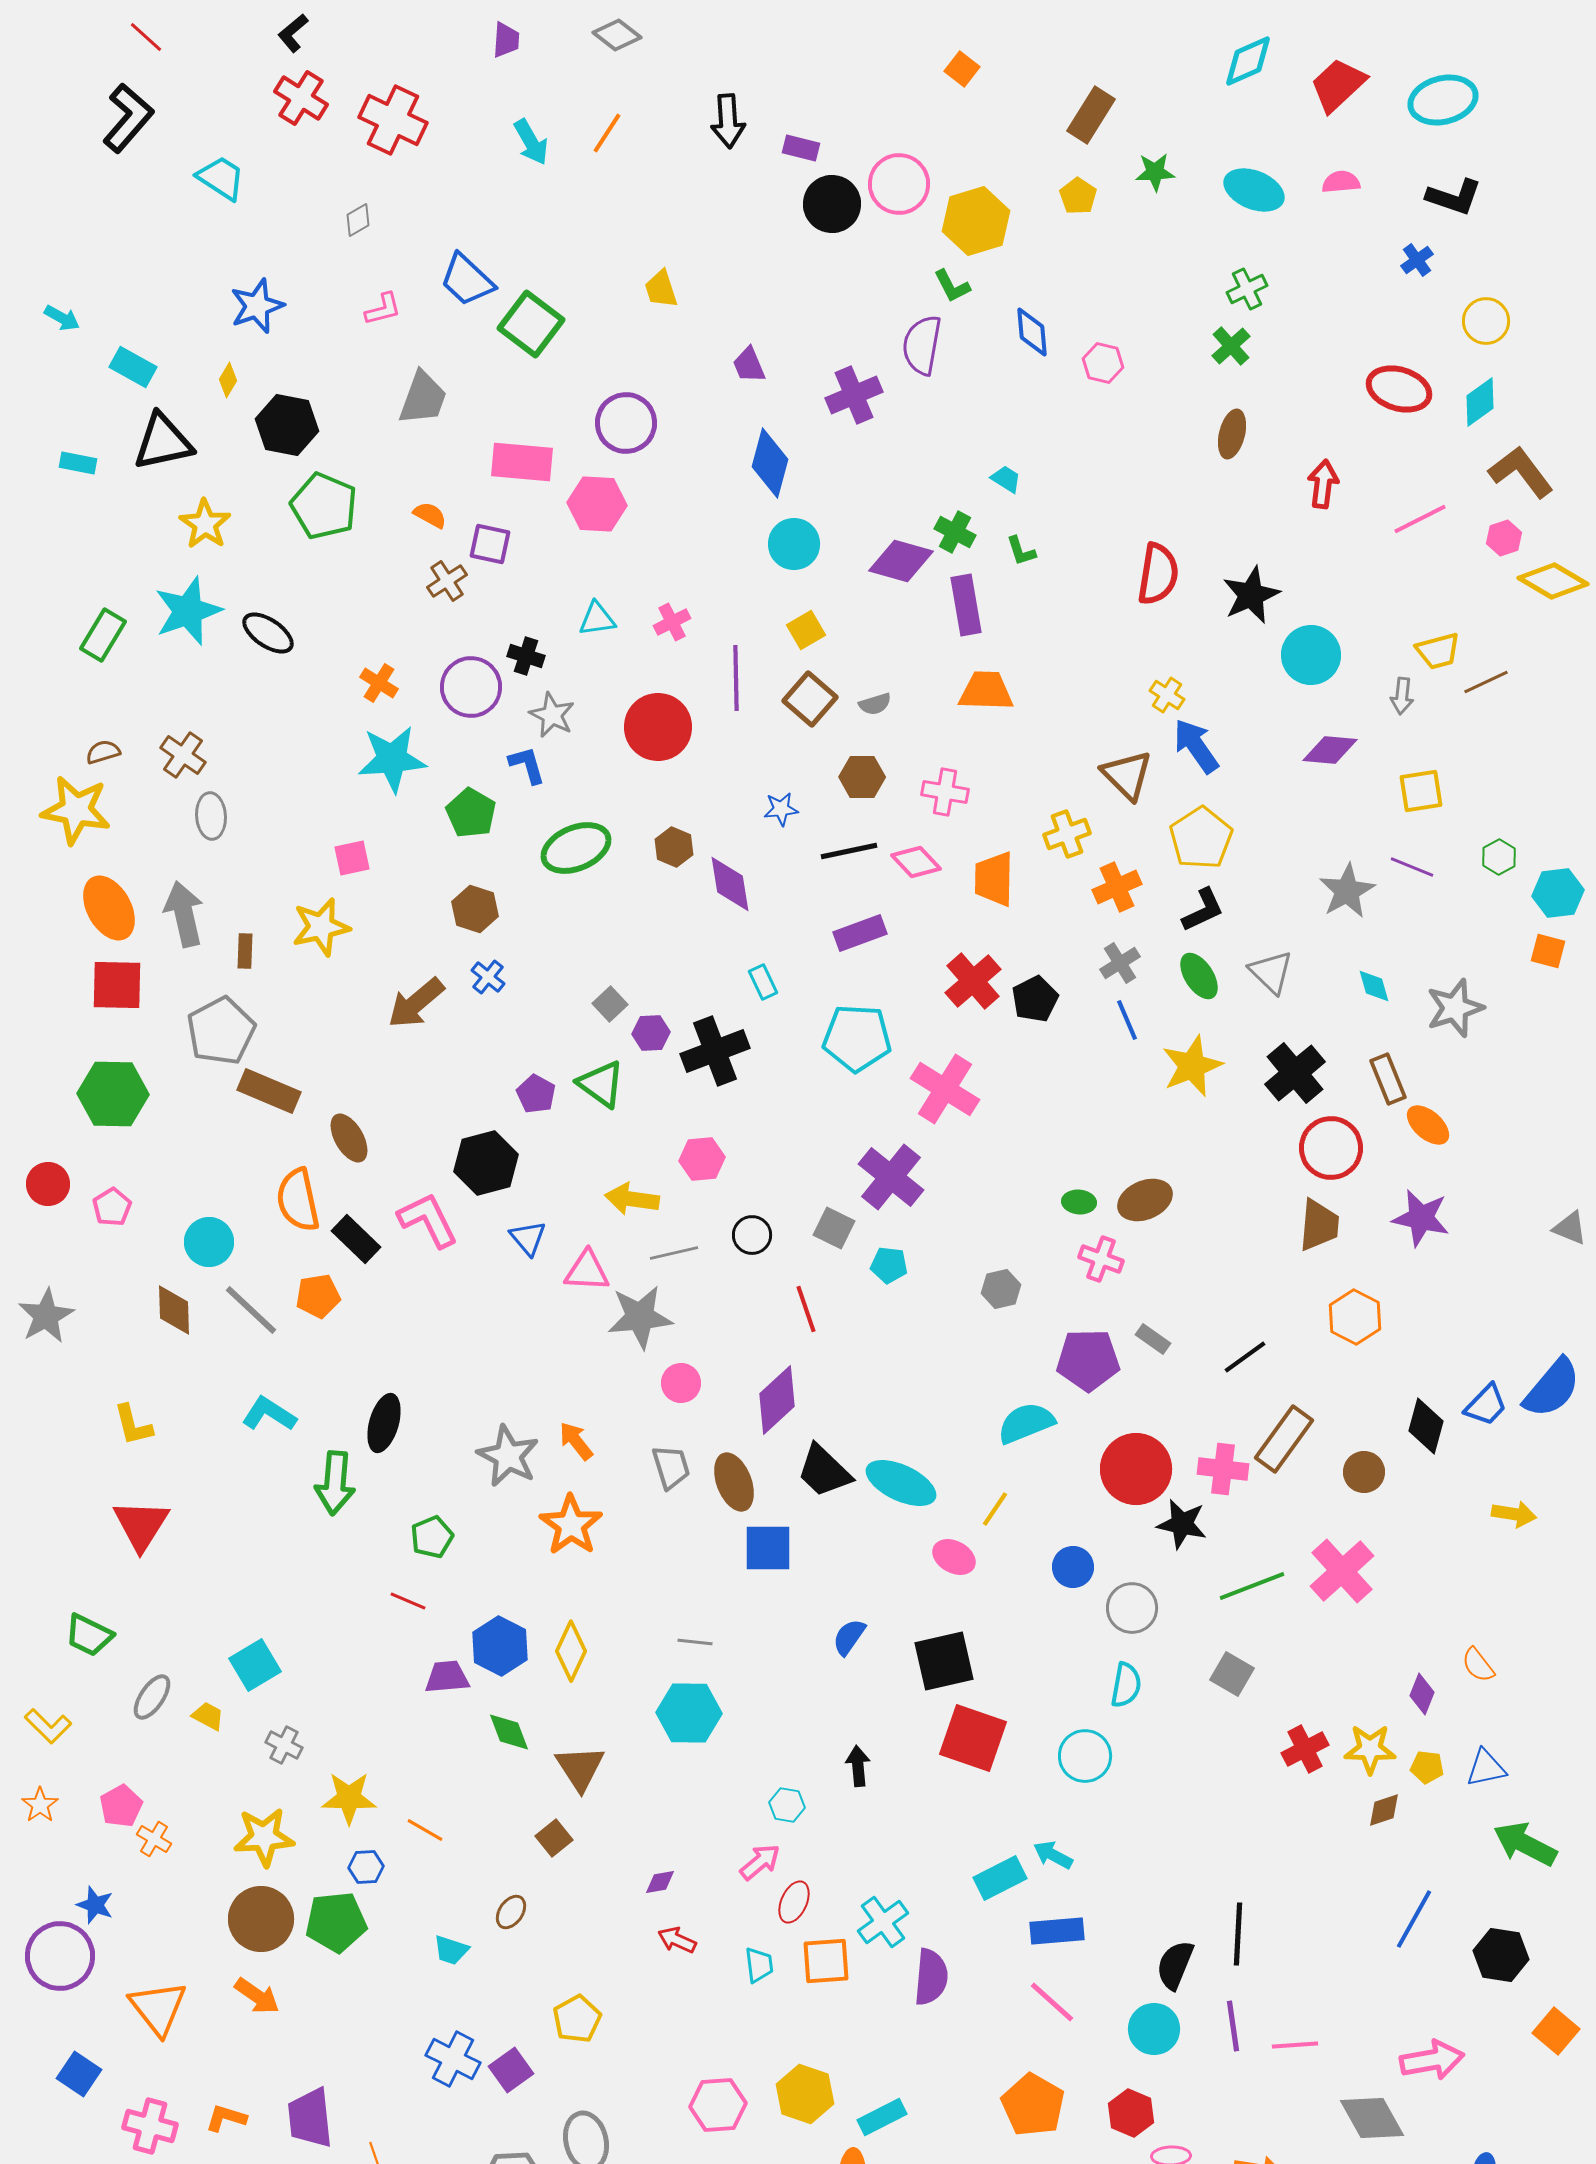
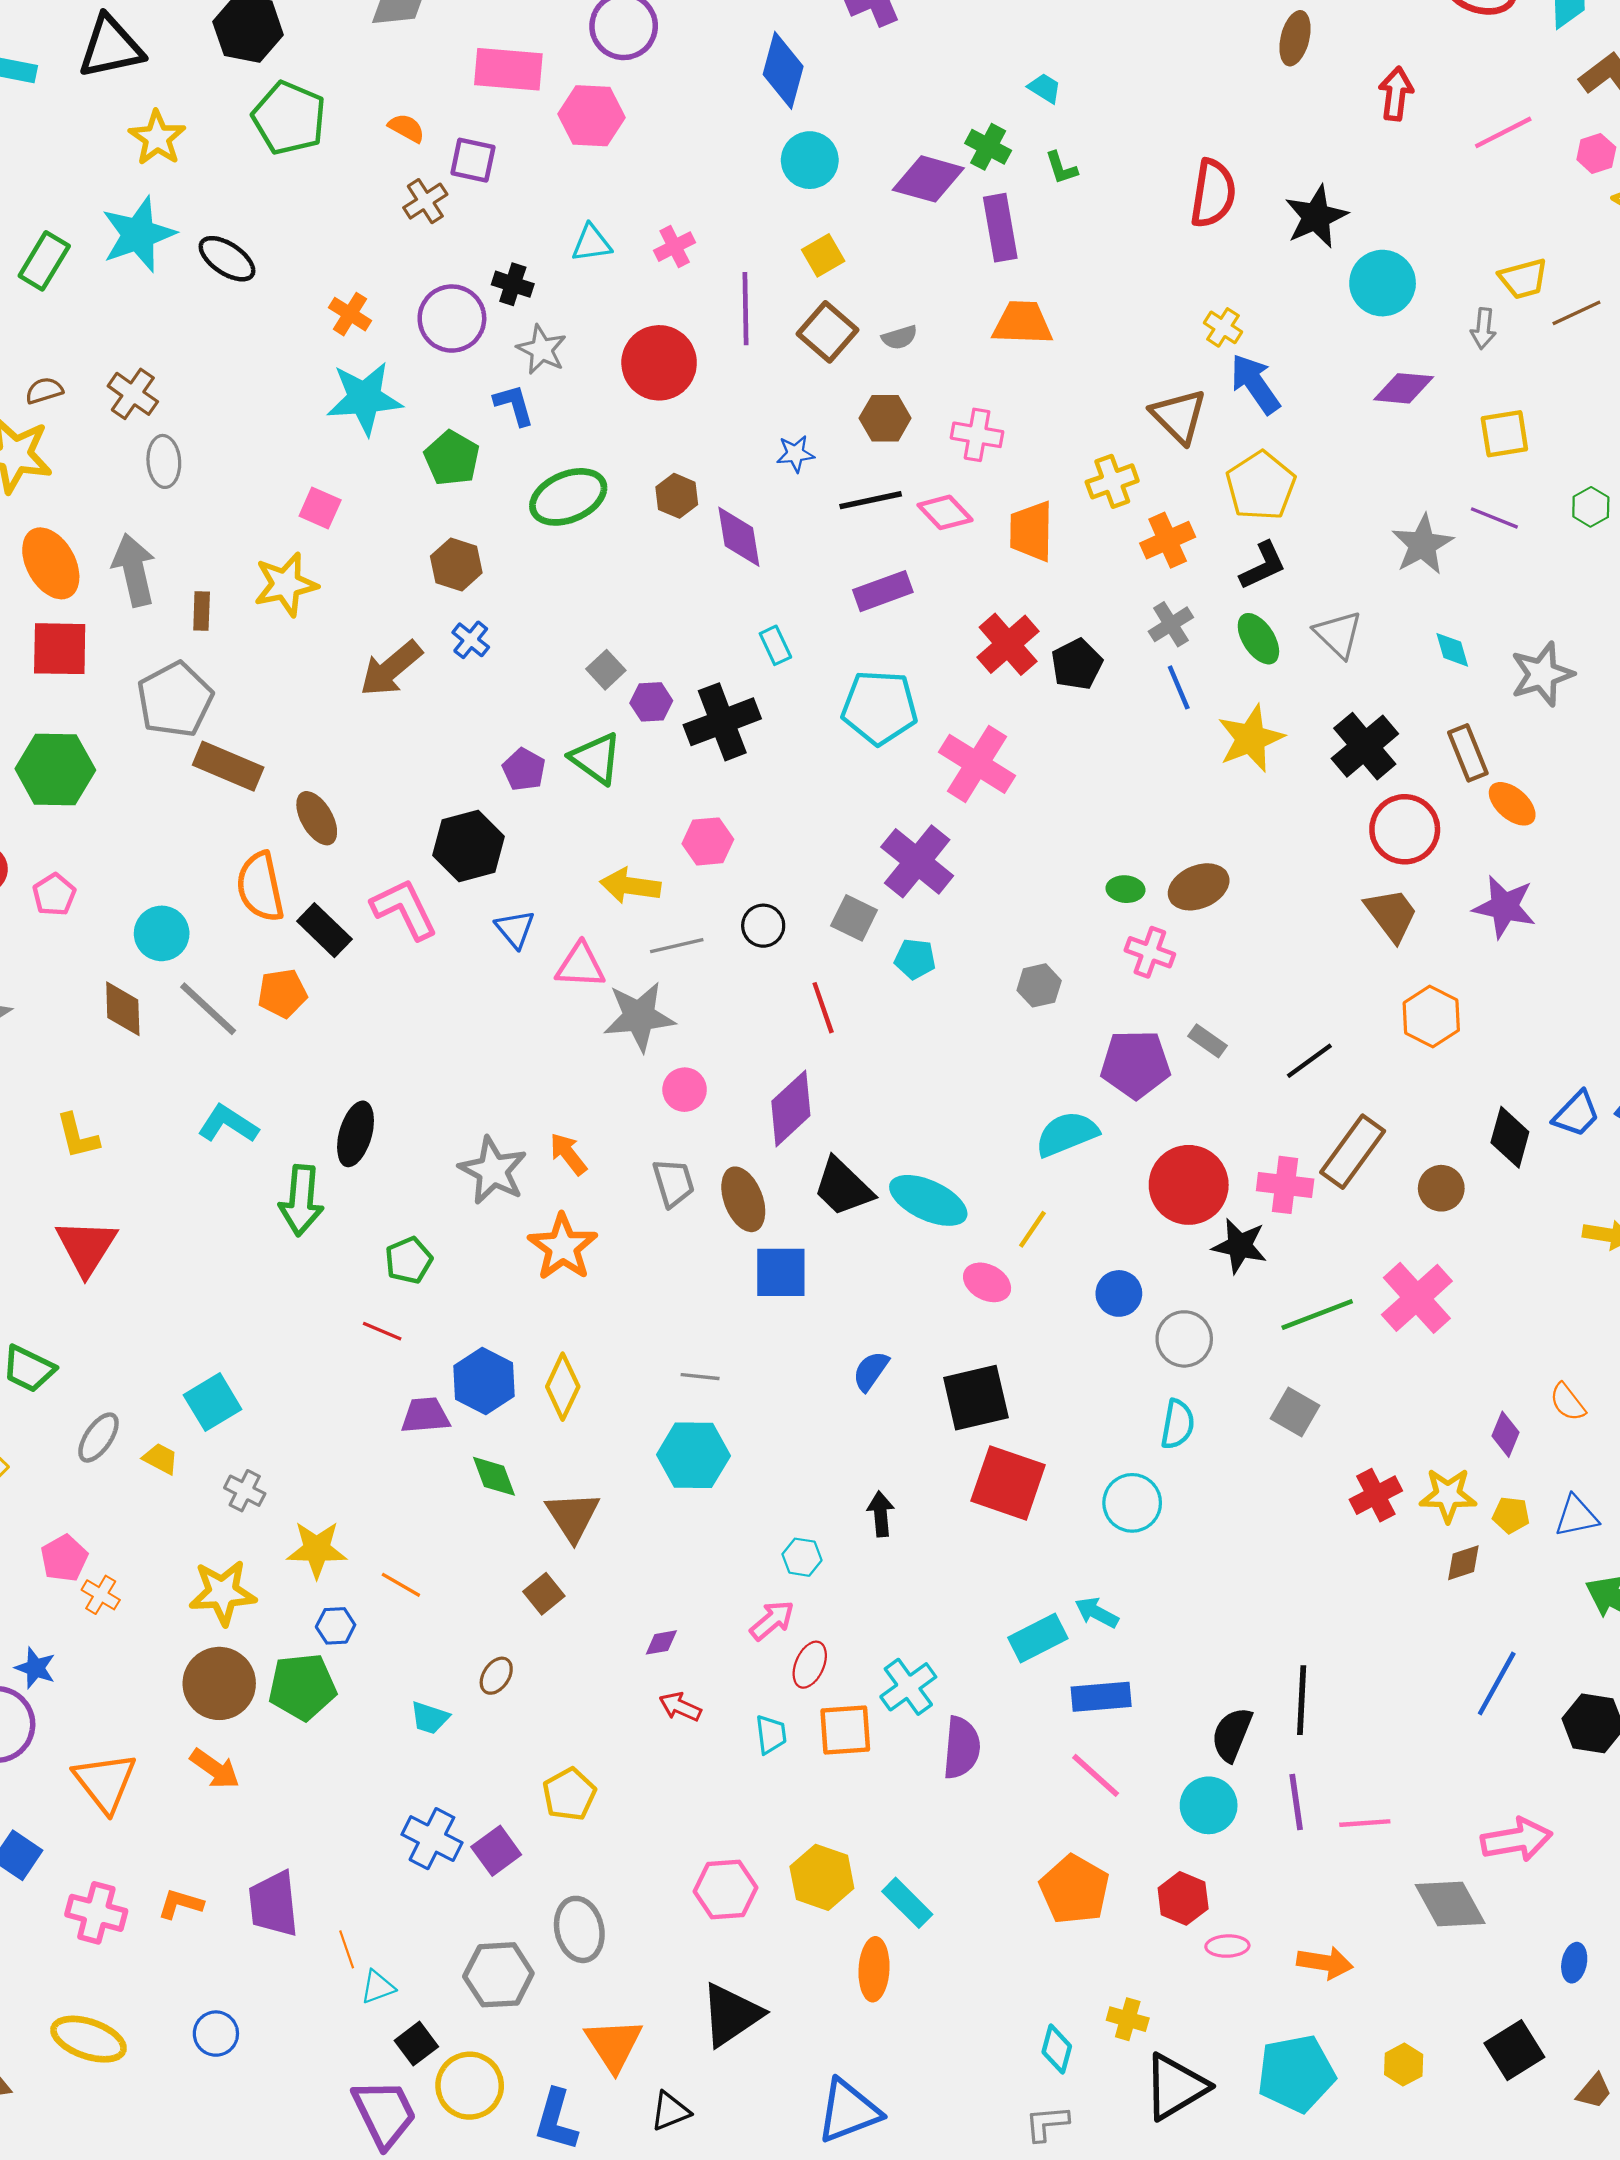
pink square: (352, 858) -> (320, 508), turned 36
brown trapezoid: (1319, 1225) -> (1391, 915), turned -42
cyan rectangle: (882, 2117) -> (907, 1903), turned 72

